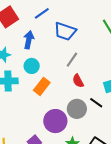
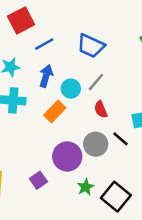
blue line: (42, 13) -> (44, 44), moved
blue arrow: (29, 40) -> (46, 76), moved
cyan circle: (32, 66) -> (71, 89), moved

